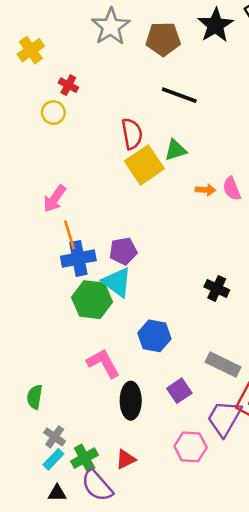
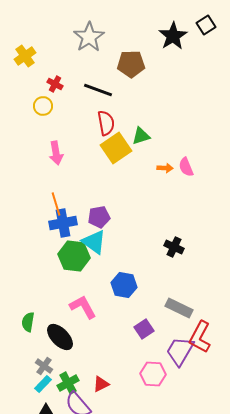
brown pentagon: (163, 39) -> (131, 64), moved
black line: (179, 95) -> (98, 90), moved
pink arrow: (55, 199) -> (56, 153), moved, turned -45
green semicircle: (35, 397) -> (28, 322), moved
black ellipse: (131, 401) -> (60, 337), moved, turned -44

